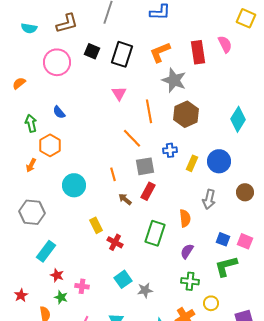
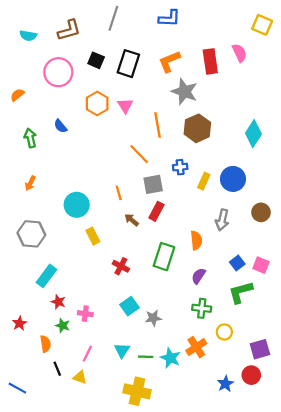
orange hexagon: (50, 145) -> (97, 103), moved
yellow rectangle: (96, 225) -> (93, 236), moved
blue square: (223, 239) -> (237, 263), turned 32

